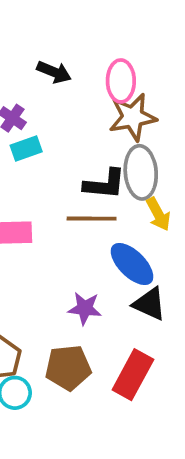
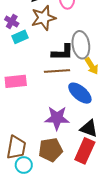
brown star: (133, 117) -> (43, 18), moved
black triangle: (150, 304) -> (89, 128), moved
purple star: (85, 308) -> (57, 118), size x1.4

